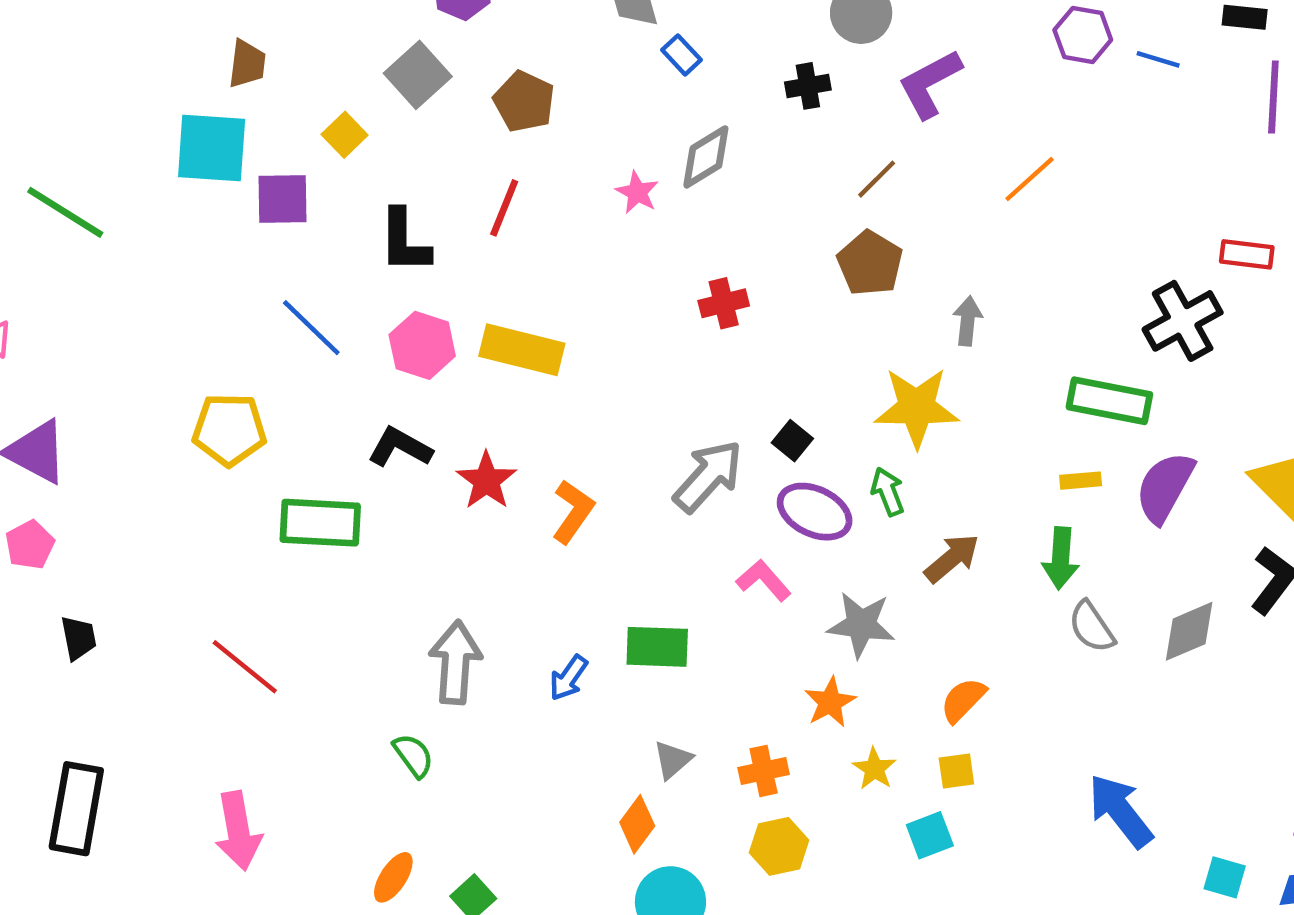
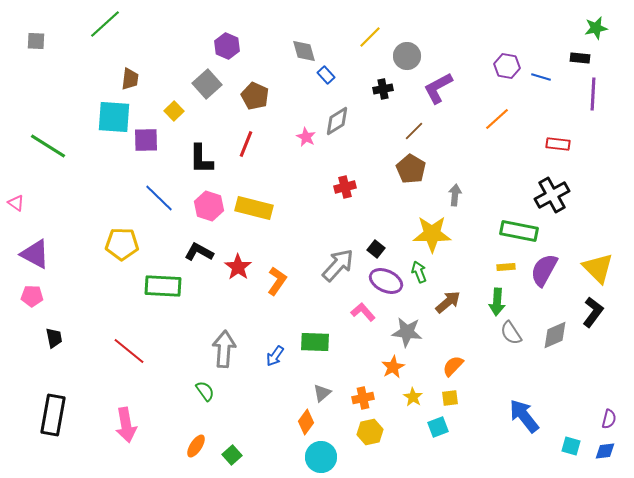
orange line: (1030, 179) -> (497, 119), moved
red rectangle: (1247, 254) -> (558, 144), moved
pink pentagon: (30, 545) -> (32, 296), turned 30

